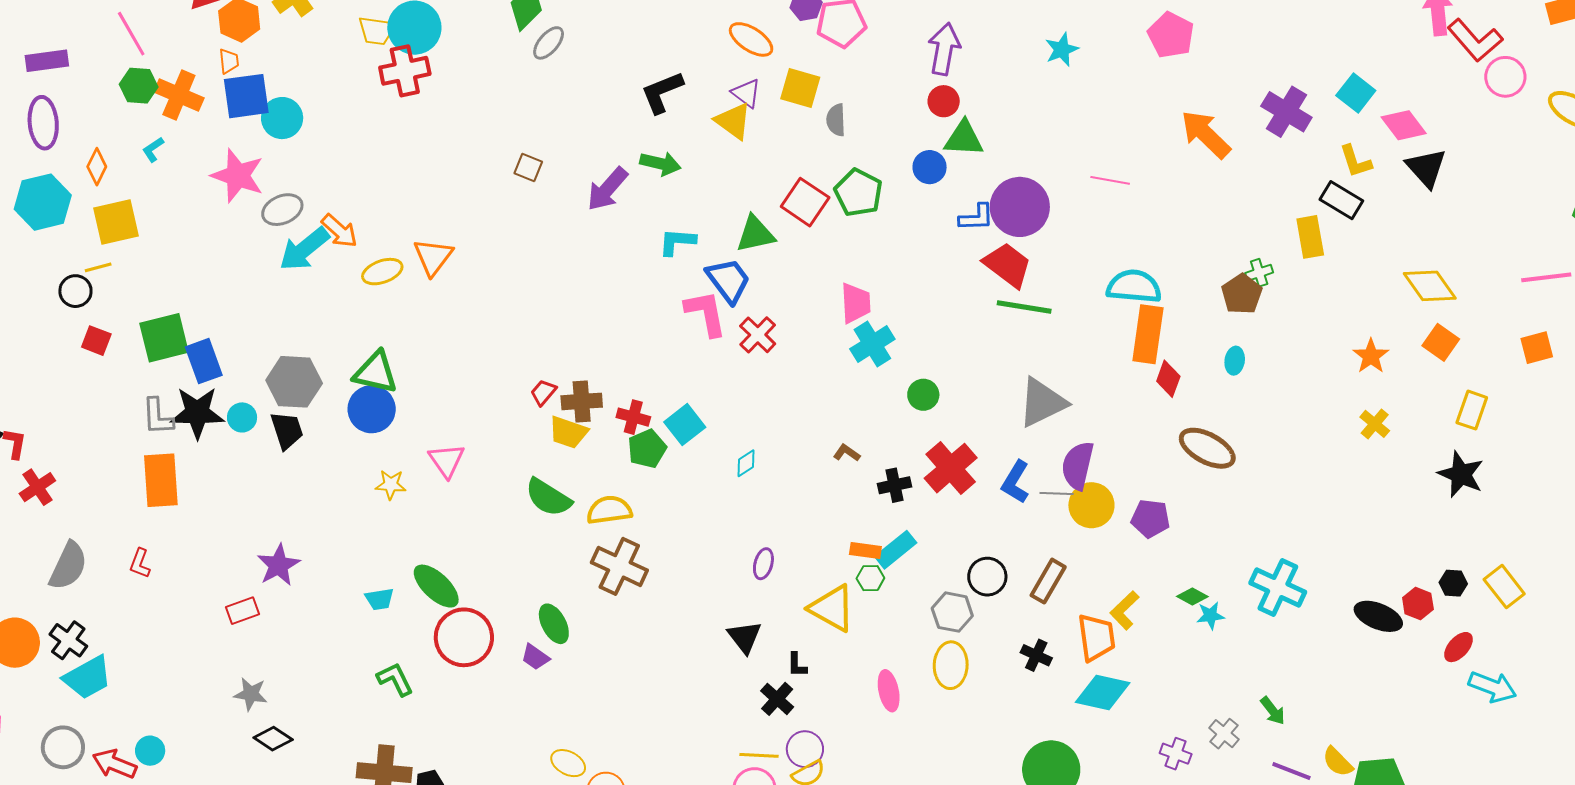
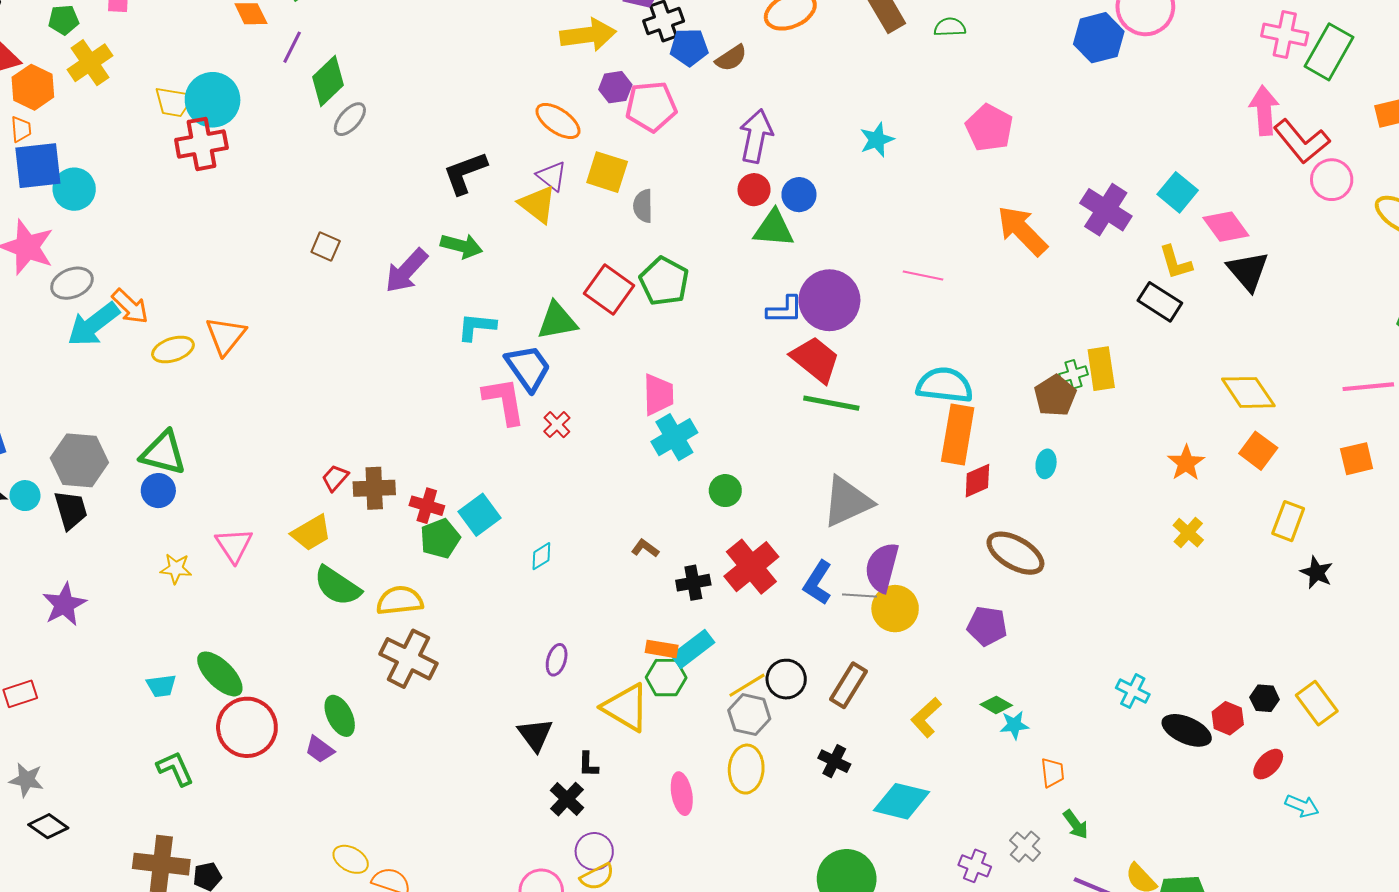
blue circle: (930, 167) -> (799, 195), moved
yellow rectangle: (1310, 237) -> (1101, 369), moved
red cross: (758, 335) -> (557, 425), size x0.7
red diamond: (1168, 379) -> (977, 481), turned 45
blue circle: (372, 409) -> (158, 491), size x0.7
yellow trapezoid: (568, 432) -> (311, 533), moved, turned -51
black star: (1461, 474) -> (1317, 573), moved, size x0.7
purple pentagon: (1150, 519) -> (987, 626), moved
purple star: (279, 565) -> (64, 604), moved
green hexagon: (870, 578) -> (666, 678), size x1.4
cyan cross: (1278, 588) -> (1133, 691), moved, size x0.6
orange trapezoid: (1096, 638) -> (1052, 773), moved, size x0.6
cyan arrow: (1492, 687) -> (1302, 806), size x0.7
yellow line: (759, 755) -> (747, 685), moved, turned -36

